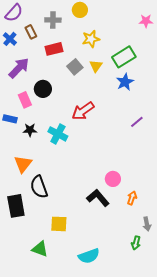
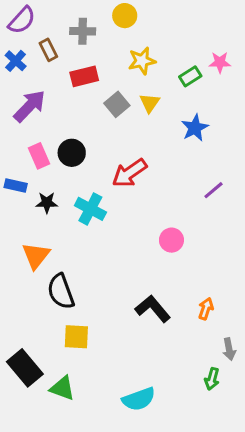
pink star: (146, 21) -> (220, 62), moved
green rectangle: (124, 57) -> (190, 76), moved, size x0.6
black circle: (43, 89) -> (72, 153), moved
pink circle: (113, 179) -> (171, 240), moved
black rectangle: (16, 206) -> (25, 368), moved, turned -30
yellow square: (59, 224) -> (76, 337), moved

